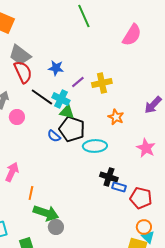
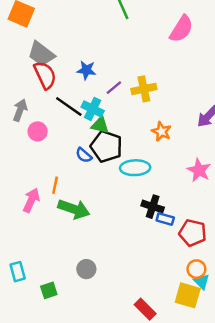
orange line: (31, 193) -> (55, 185), moved
green arrow: (46, 213) -> (74, 209), moved

